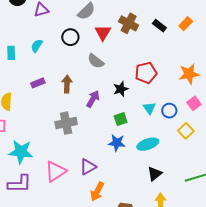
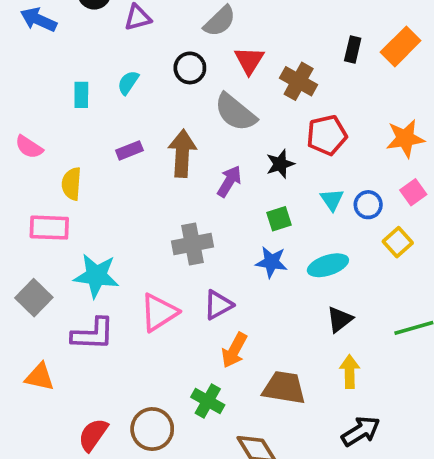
brown cross: (129, 23) -> (299, 81), moved
orange rectangle: (186, 24) -> (401, 46), size x1.5
black rectangle: (159, 26) -> (353, 50), turned 64
gray semicircle: (96, 61) -> (235, 112), size x1.4
brown arrow: (67, 84) -> (182, 153), size x1.4
gray cross: (66, 123) -> (193, 244), moved

